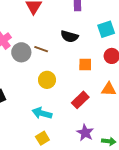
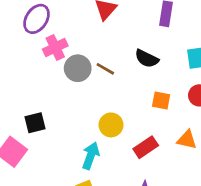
yellow circle: (47, 80) -> (111, 125), moved
cyan arrow: (42, 113) -> (91, 156), turned 84

